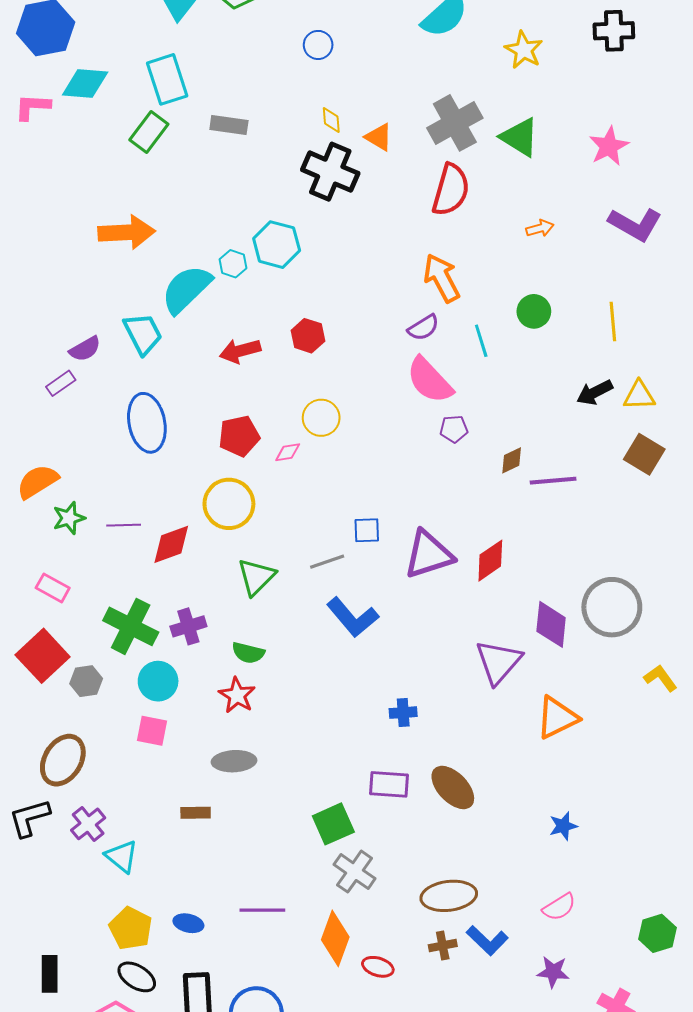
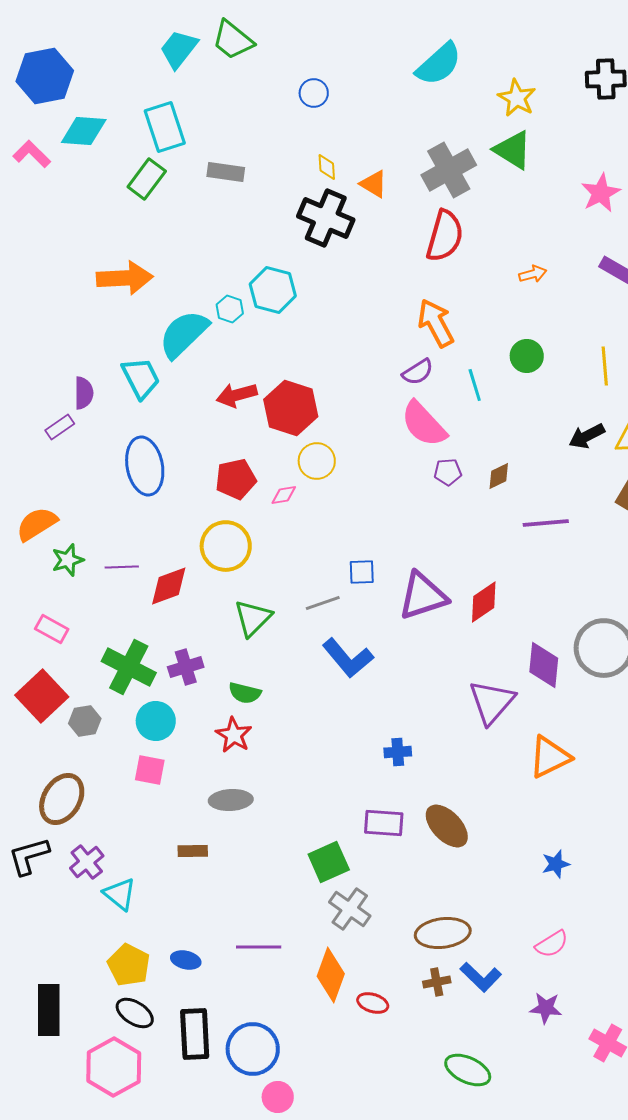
pink L-shape: (32, 107) -> (32, 154), turned 42
green triangle: (520, 137) -> (513, 150), moved
red hexagon: (308, 336) -> (291, 408), moved, size x1.6
purple semicircle: (85, 349) -> (84, 393), turned -60
brown diamond: (512, 460) -> (499, 476), moved
black rectangle: (50, 974) -> (49, 1010), size x1.4

